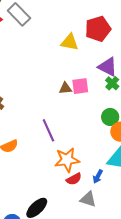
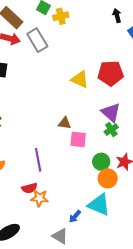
pink square: (80, 86) -> (78, 139), moved
orange star: (67, 160) -> (39, 198), moved, size x0.7
red semicircle: (74, 179) -> (29, 188), moved

